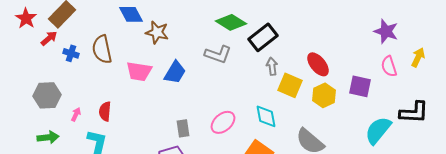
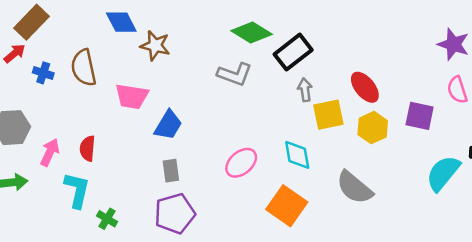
blue trapezoid: (175, 72) -> (168, 125), moved
yellow square: (290, 85) -> (328, 115), turned -35
pink arrow: (76, 114) -> (50, 152), size x1.5
gray rectangle: (183, 128) -> (171, 171), moved

